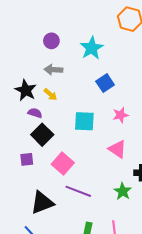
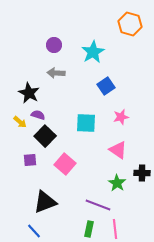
yellow arrow: (50, 94) -> (20, 122), moved
purple line: (78, 191) -> (98, 205), moved
green star: (123, 191) -> (117, 183), moved

